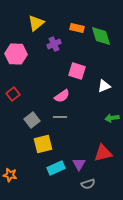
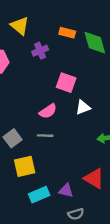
yellow triangle: (36, 23) -> (20, 26), turned -42
white triangle: (104, 86) -> (83, 107), moved
red triangle: (103, 153) -> (94, 178), turned 42
purple triangle: (79, 164) -> (66, 191), turned -48

